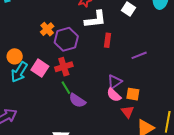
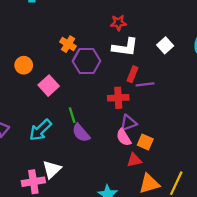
orange cross: (47, 29) -> (68, 44), turned -32
purple line: (139, 55) -> (145, 84), moved
red cross: (64, 67) -> (118, 98), moved
cyan arrow: (19, 72) -> (40, 130), moved
red triangle: (128, 112) -> (134, 160), turned 40

